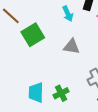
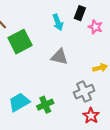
cyan trapezoid: (36, 93) -> (19, 102), turned 55

